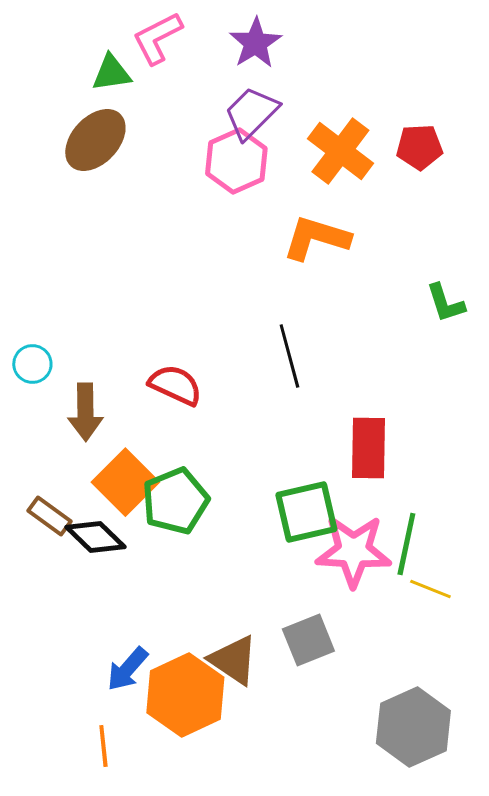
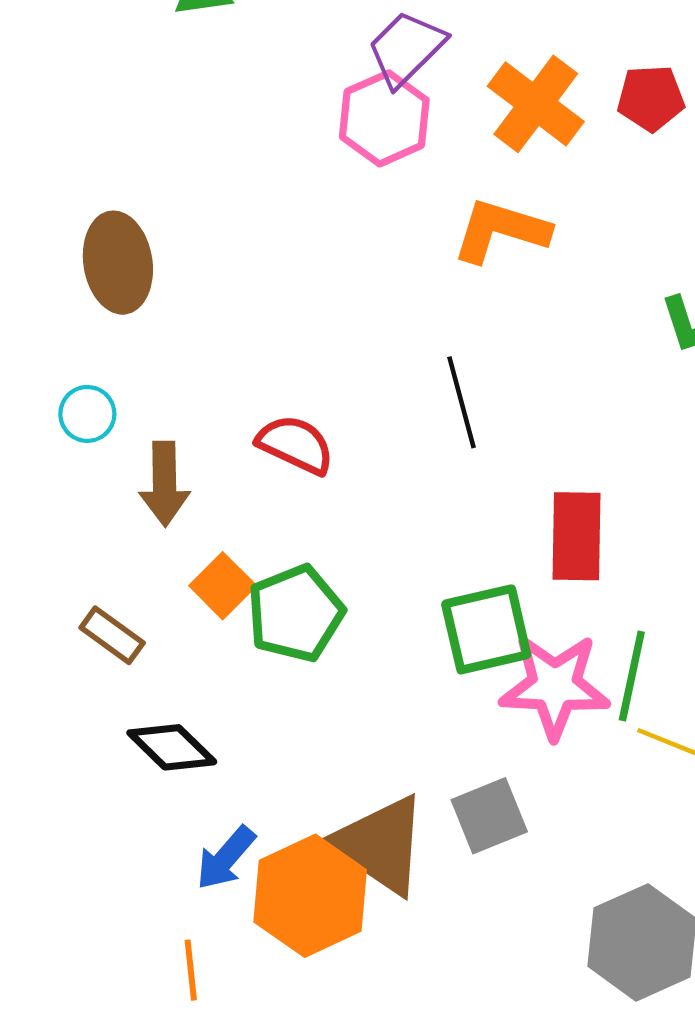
brown ellipse: (95, 140) -> (118, 263), moved, turned -52
orange square: (125, 482) -> (223, 586), size x0.7
black diamond: (95, 537) -> (172, 747), moved
brown triangle: (233, 660) -> (380, 845), size x1.4

